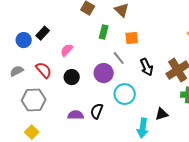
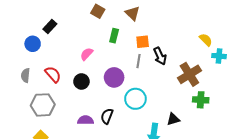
black rectangle: (43, 33) -> (50, 26), moved
pink semicircle: (67, 50) -> (87, 54), moved
gray line: (119, 58) -> (139, 61), moved, turned 48
black arrow: (147, 67) -> (160, 56), moved
gray semicircle: (17, 71) -> (25, 75), turned -56

